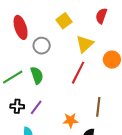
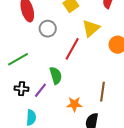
red line: (78, 73) -> (72, 49), moved
green semicircle: (37, 75) -> (56, 75), moved

